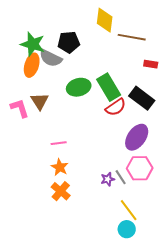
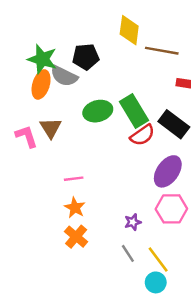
gray line: (121, 177) -> (128, 253), moved

